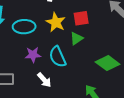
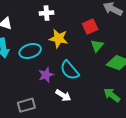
red square: (81, 18) -> (90, 27), moved
green triangle: (76, 38) -> (97, 46), moved

